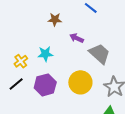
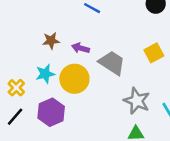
brown star: (55, 19) -> (51, 41), moved
yellow circle: (80, 82) -> (74, 79), moved

